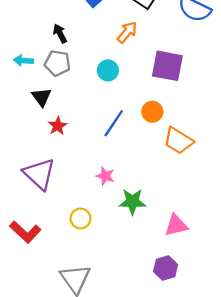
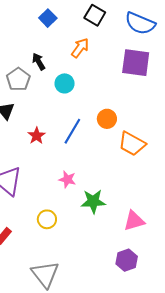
black arrow: (60, 33) -> (39, 62), moved
gray pentagon: (57, 63) -> (18, 79), turned 30
purple square: (167, 66) -> (136, 63), moved
red star: (58, 126) -> (37, 136), moved

